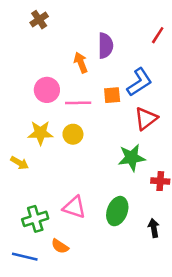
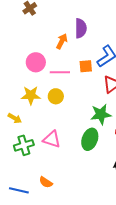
orange arrow: (81, 63) -> (62, 41), turned 49
pink triangle: (74, 207) -> (52, 139), moved
green ellipse: (117, 211) -> (90, 139), moved
green cross: (35, 219) -> (24, 145), moved

